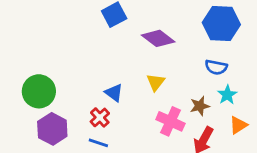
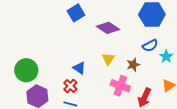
blue semicircle: (216, 67) -> (150, 46), turned -35
cyan star: (227, 95) -> (166, 56), moved
brown star: (200, 106) -> (133, 65), moved

